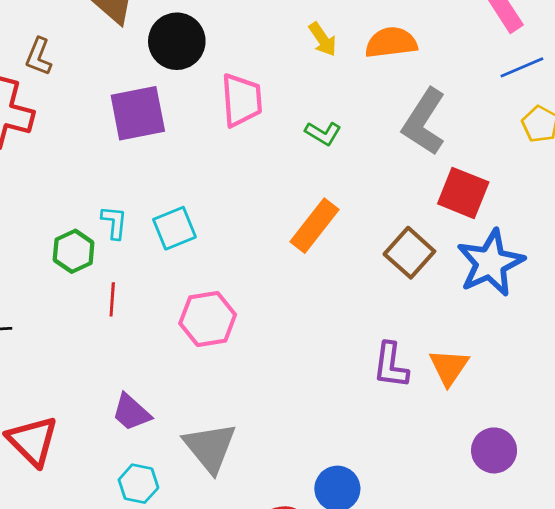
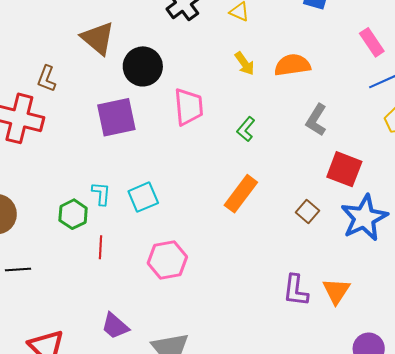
gray L-shape: (424, 122) -> (316, 120), size x0.7
green L-shape: (323, 133) -> (246, 129), turned 100
brown square: (409, 253) -> (307, 211), size x0.7

